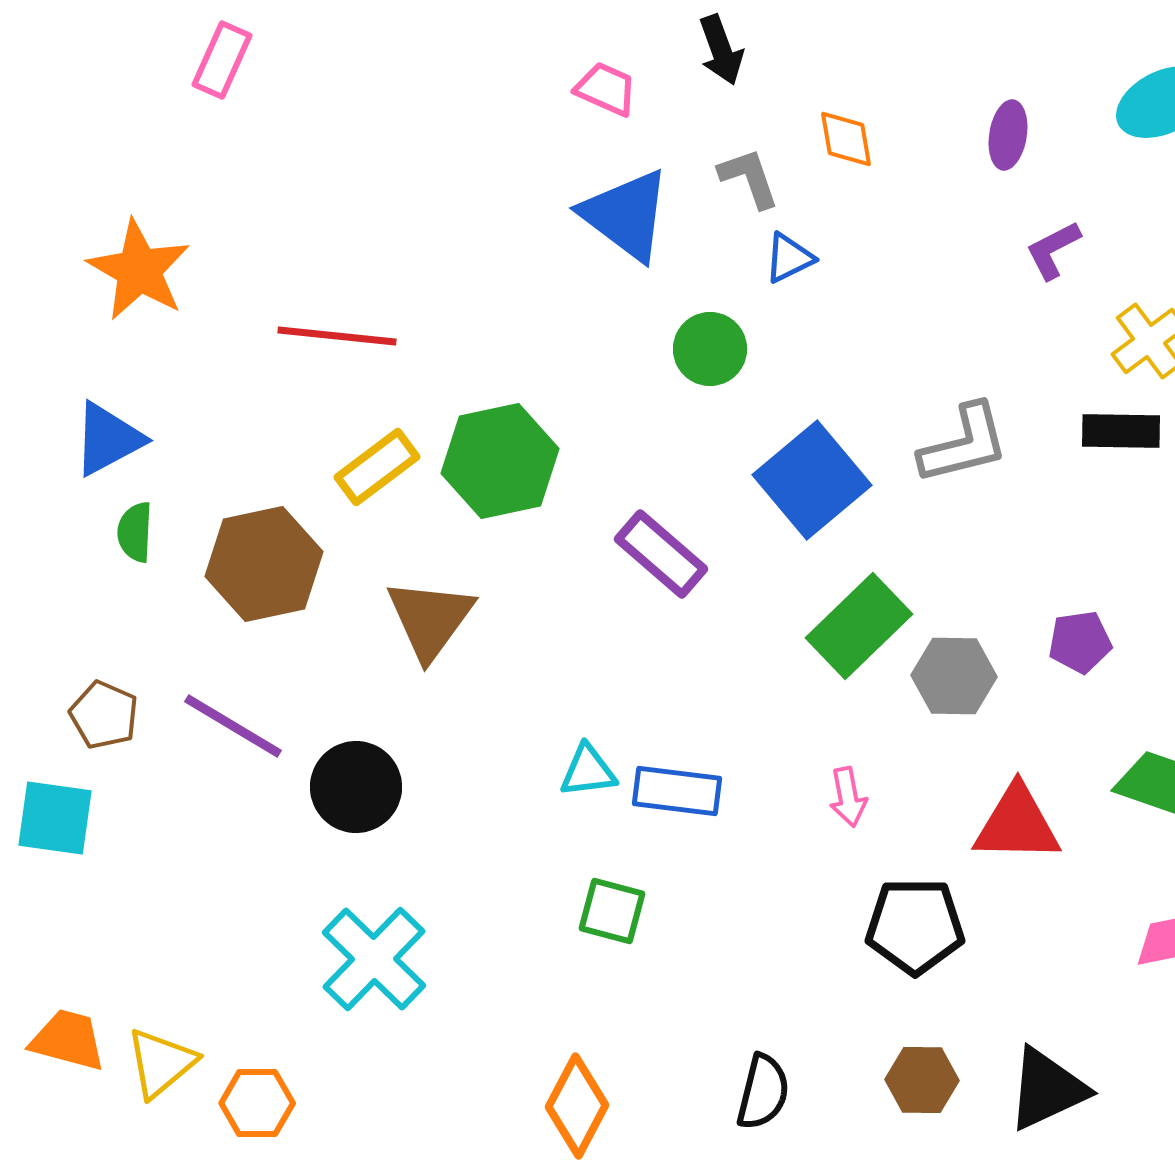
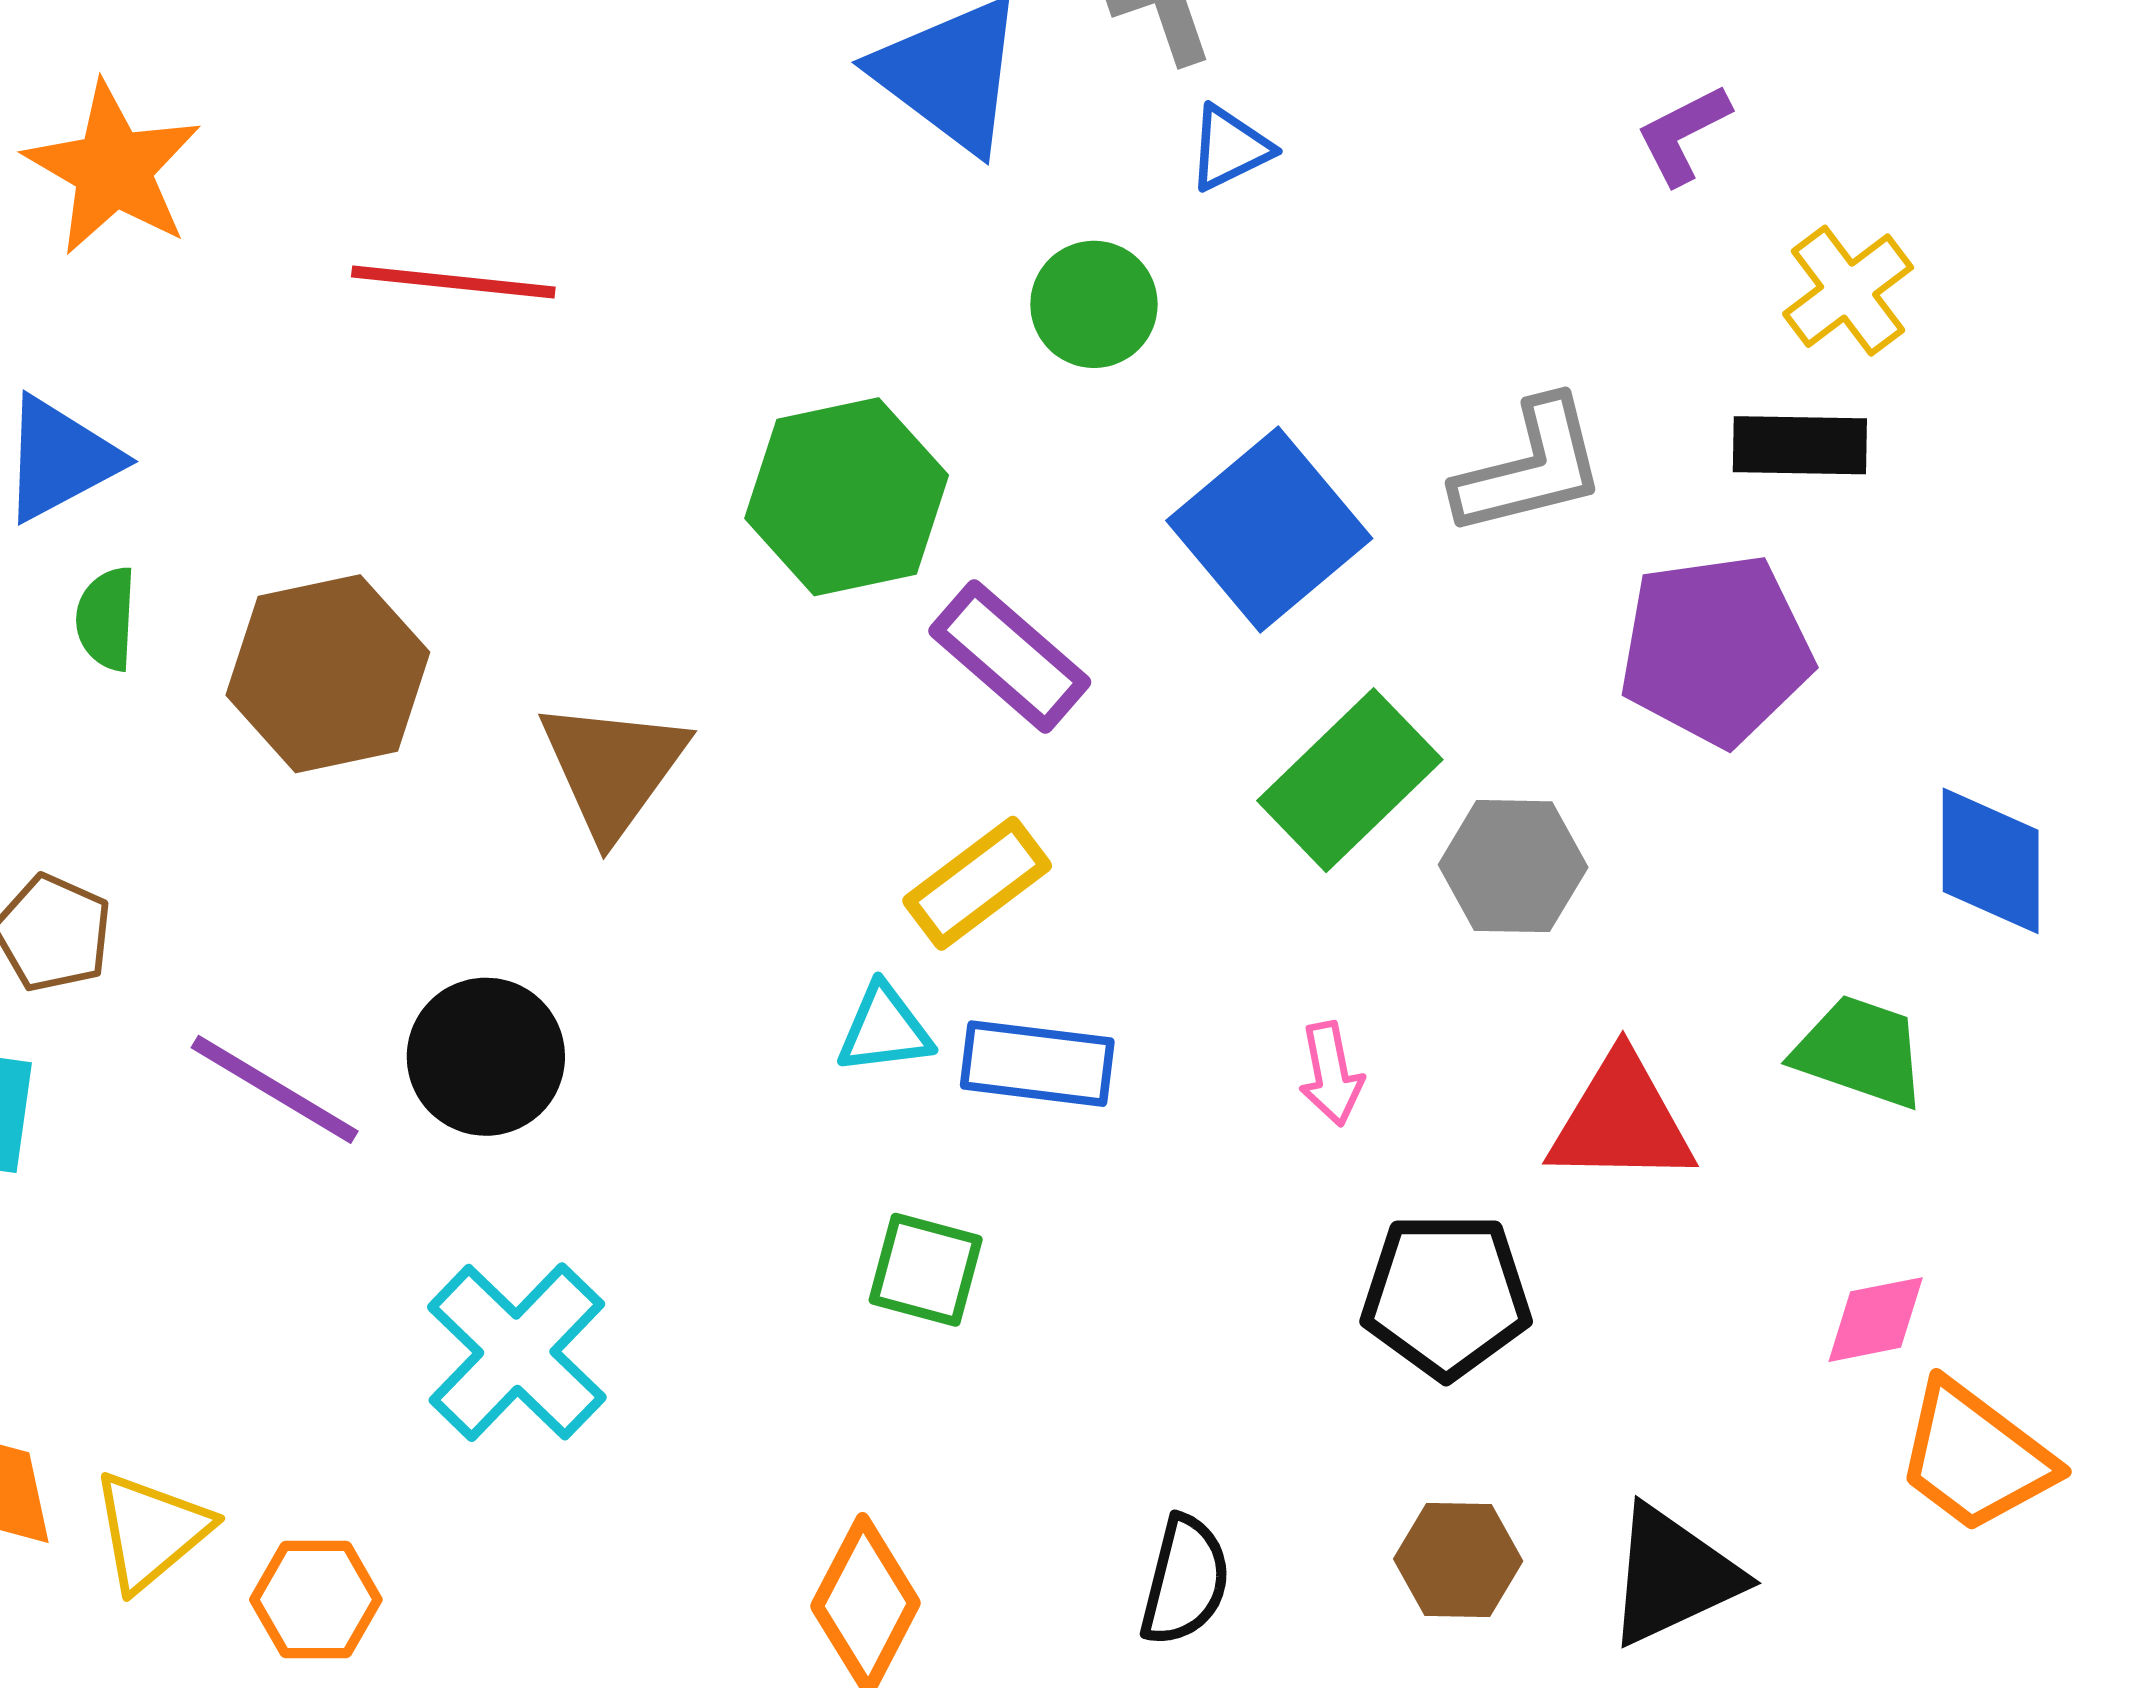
green hexagon: (500, 461) -> (847, 497), moved
yellow rectangle: (377, 467) -> (977, 883), moved
purple pentagon: (1080, 642) -> (1716, 650), moved, size x1.8
purple line: (233, 726) -> (275, 1089), moved

